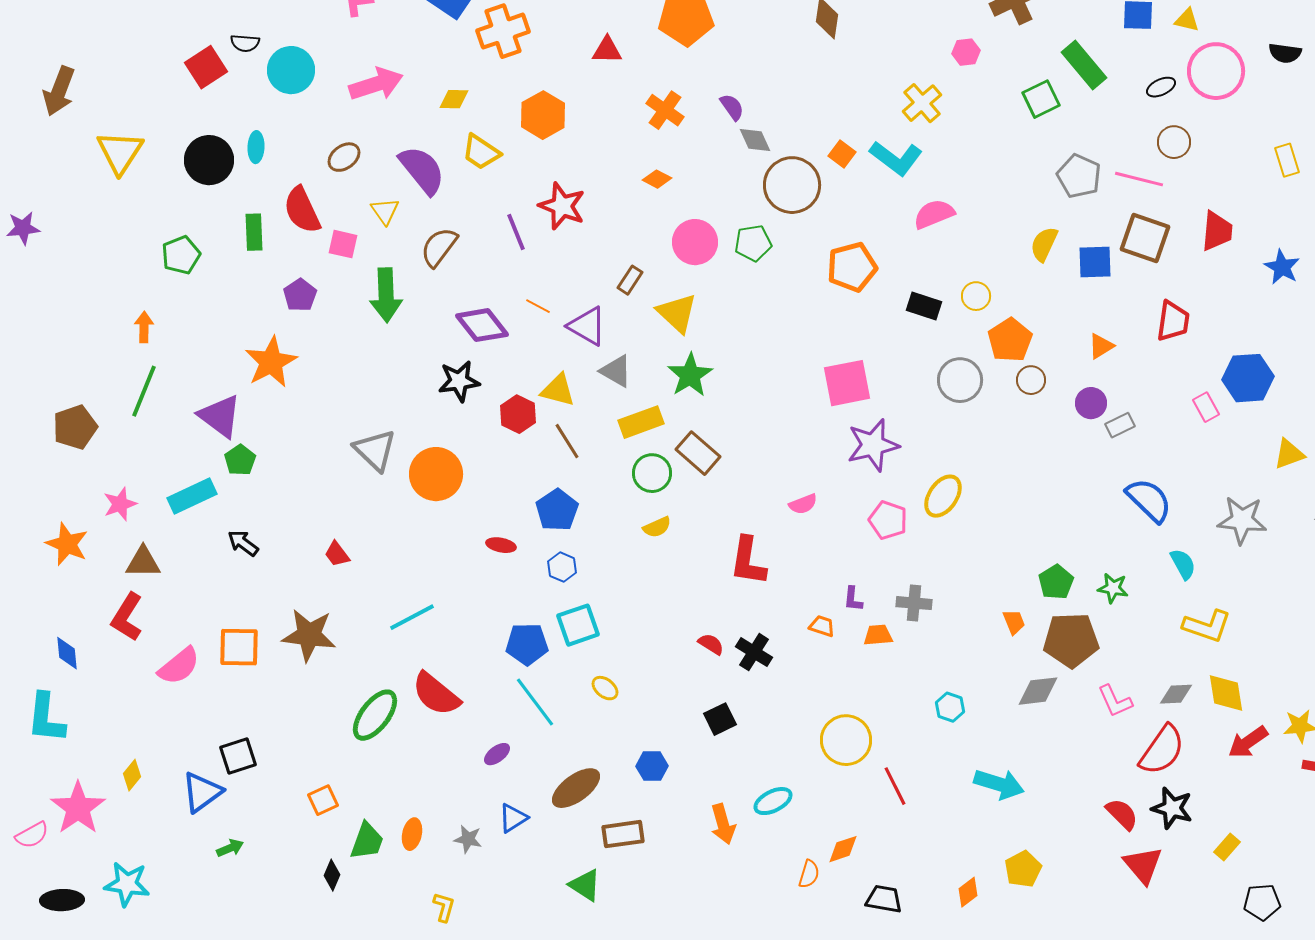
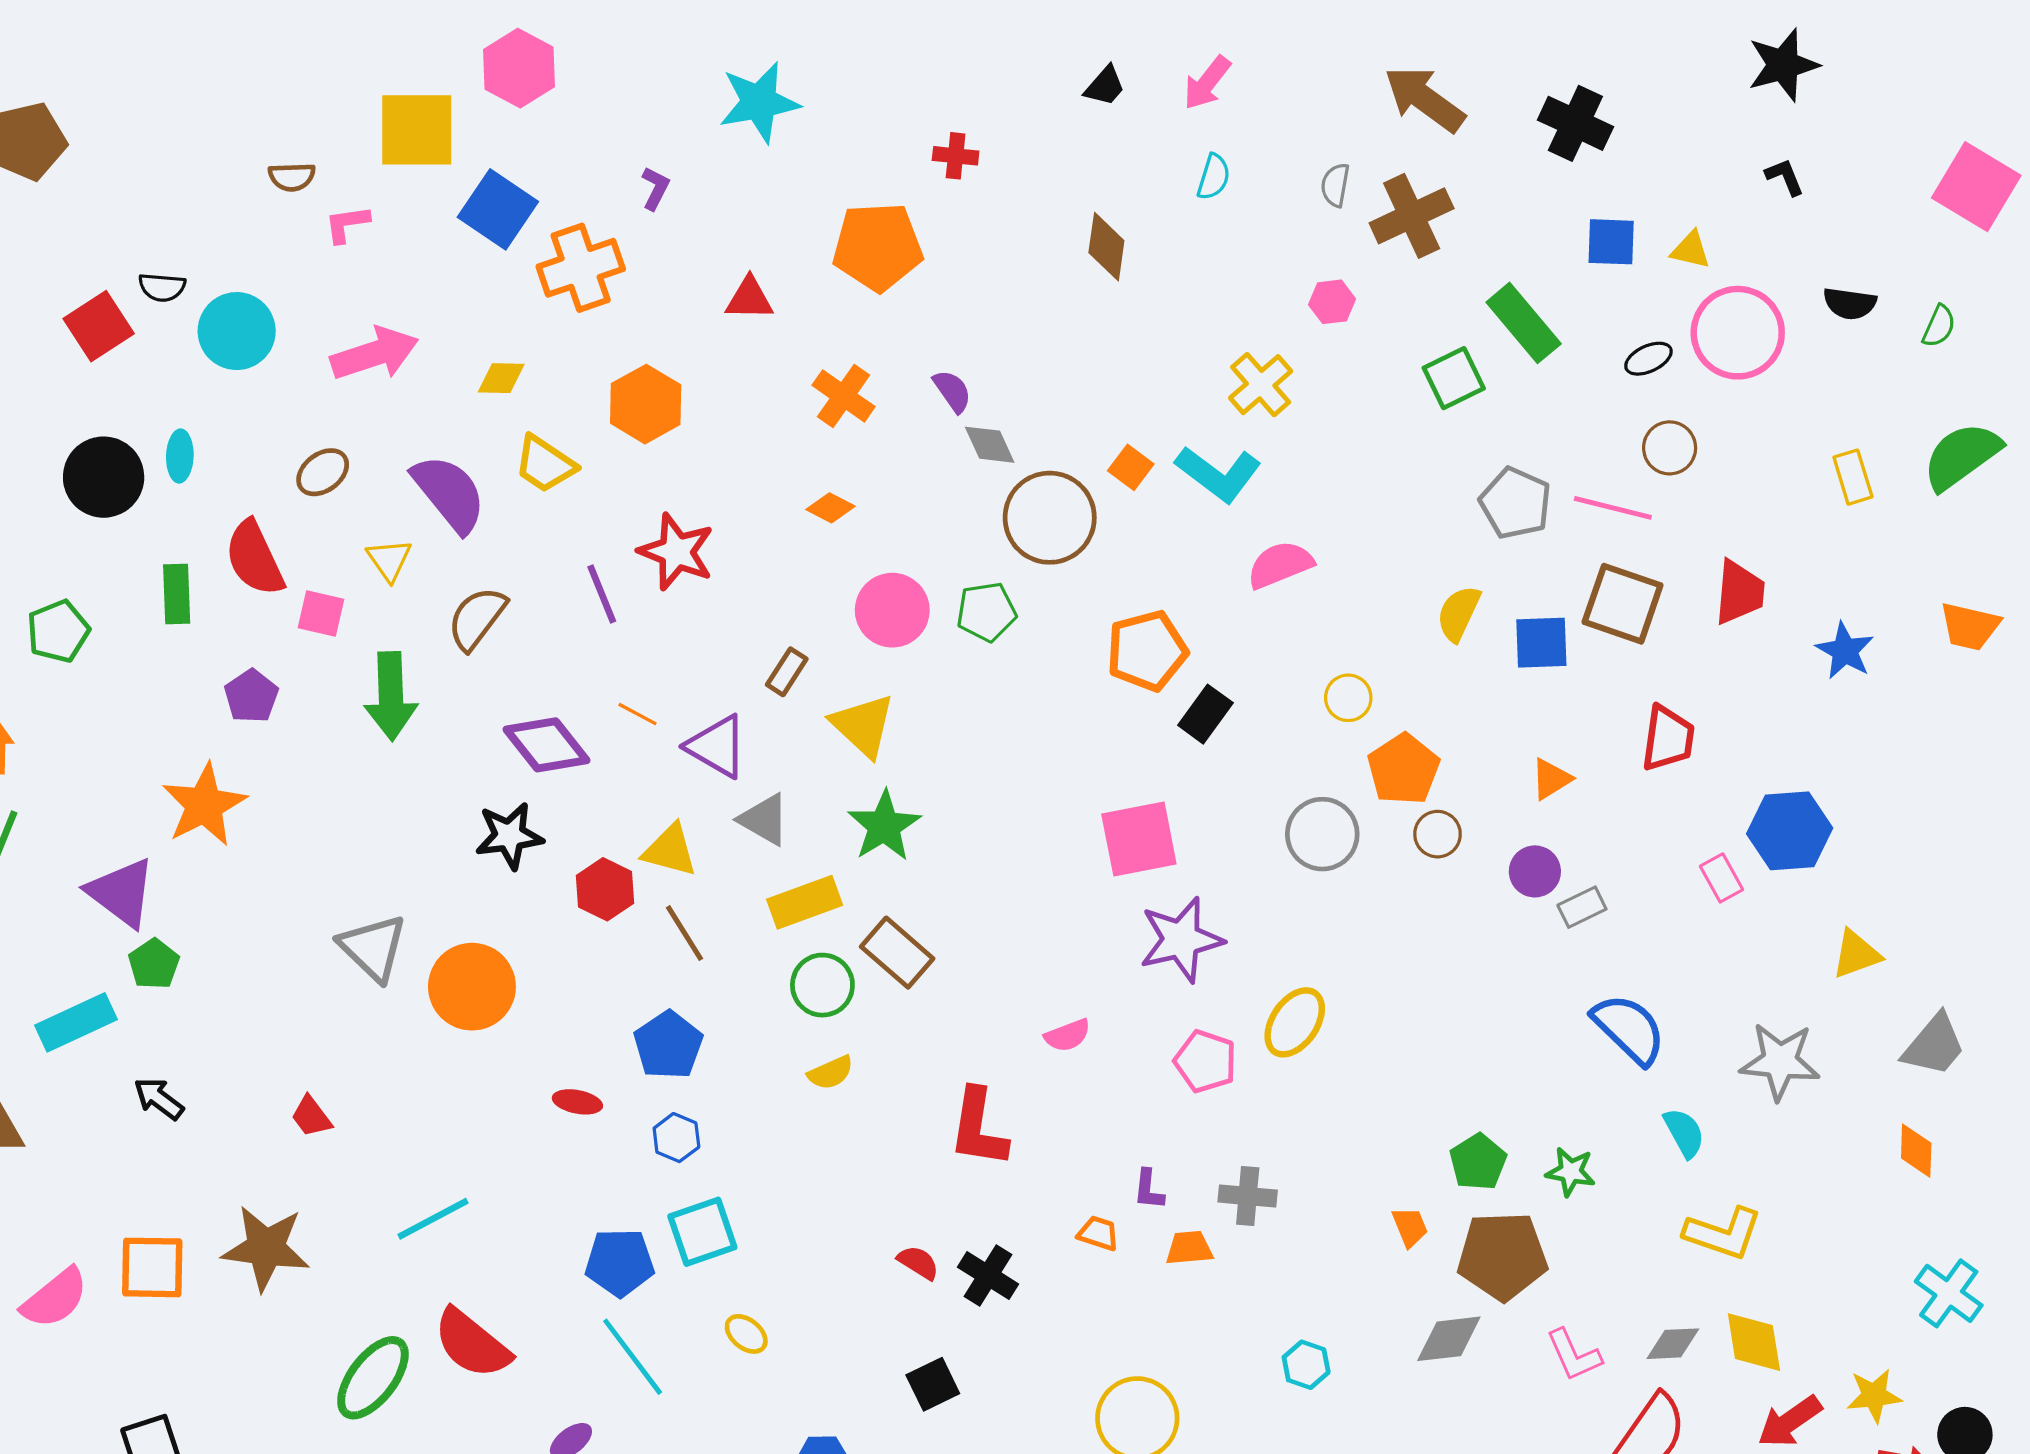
black rectangle: (924, 306) -> (1205, 714), moved, turned -72

